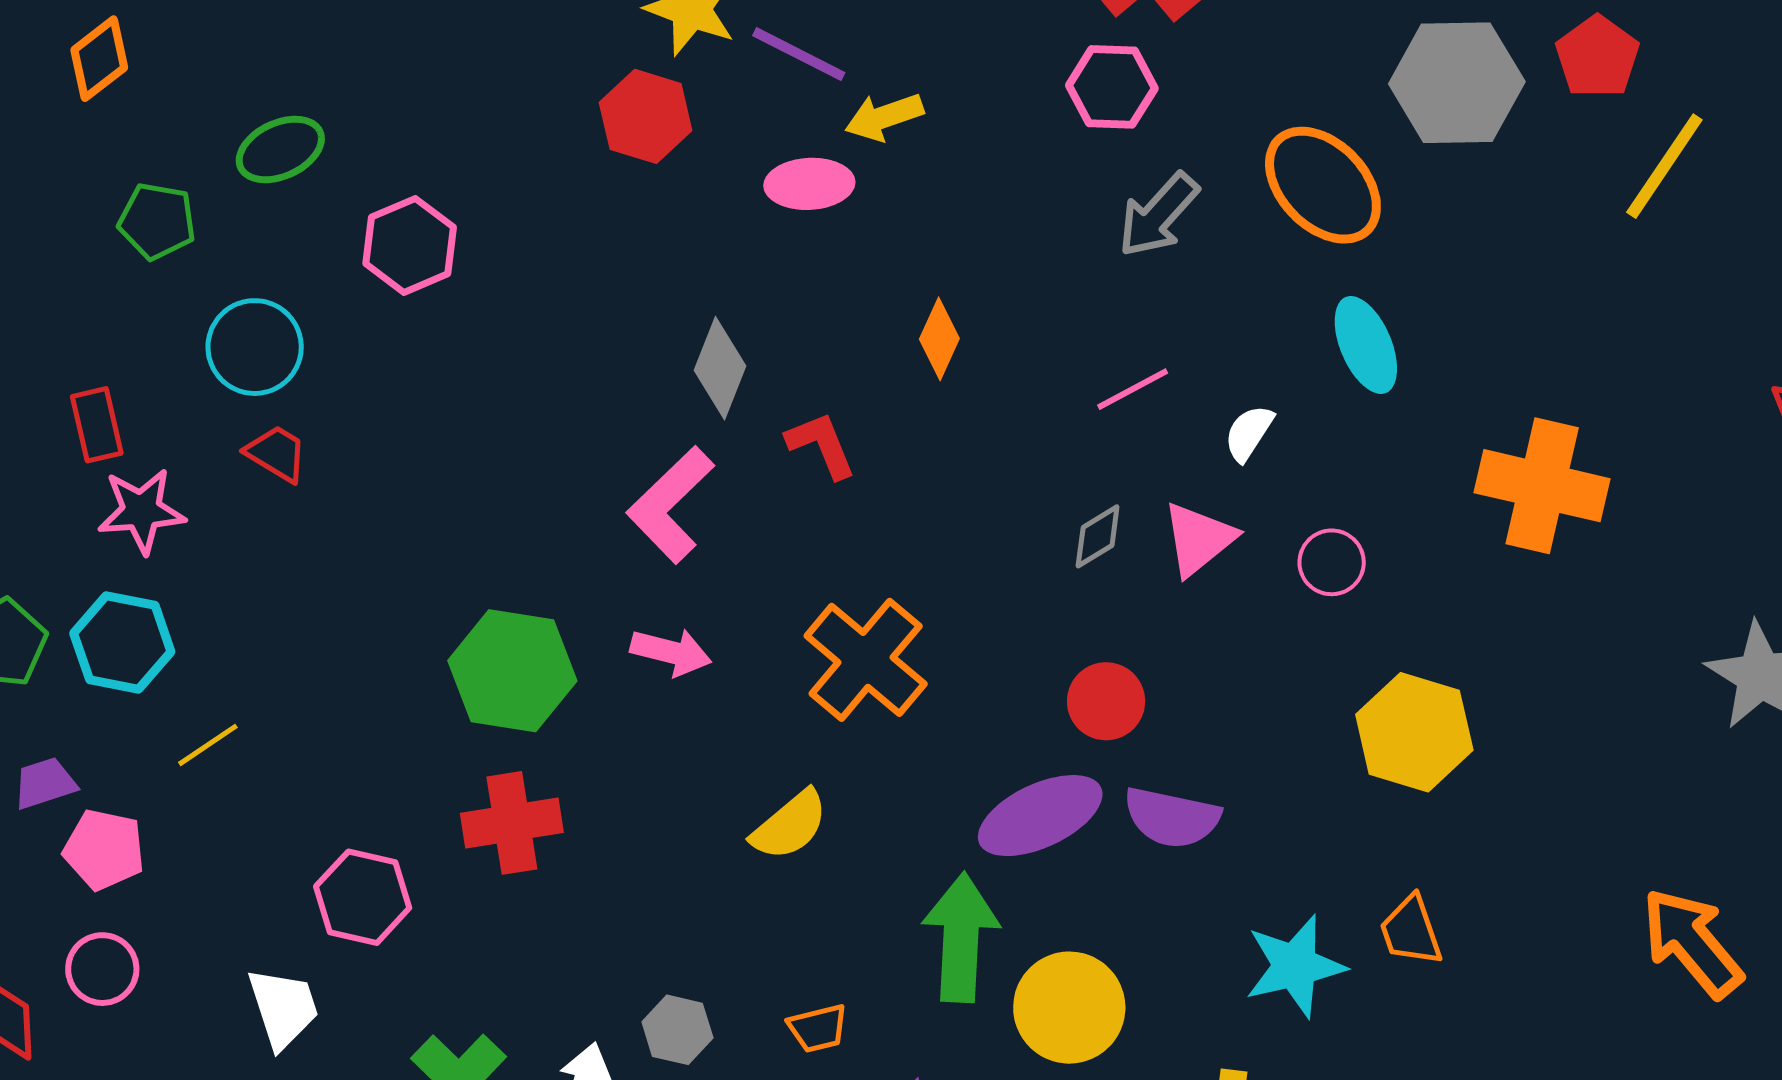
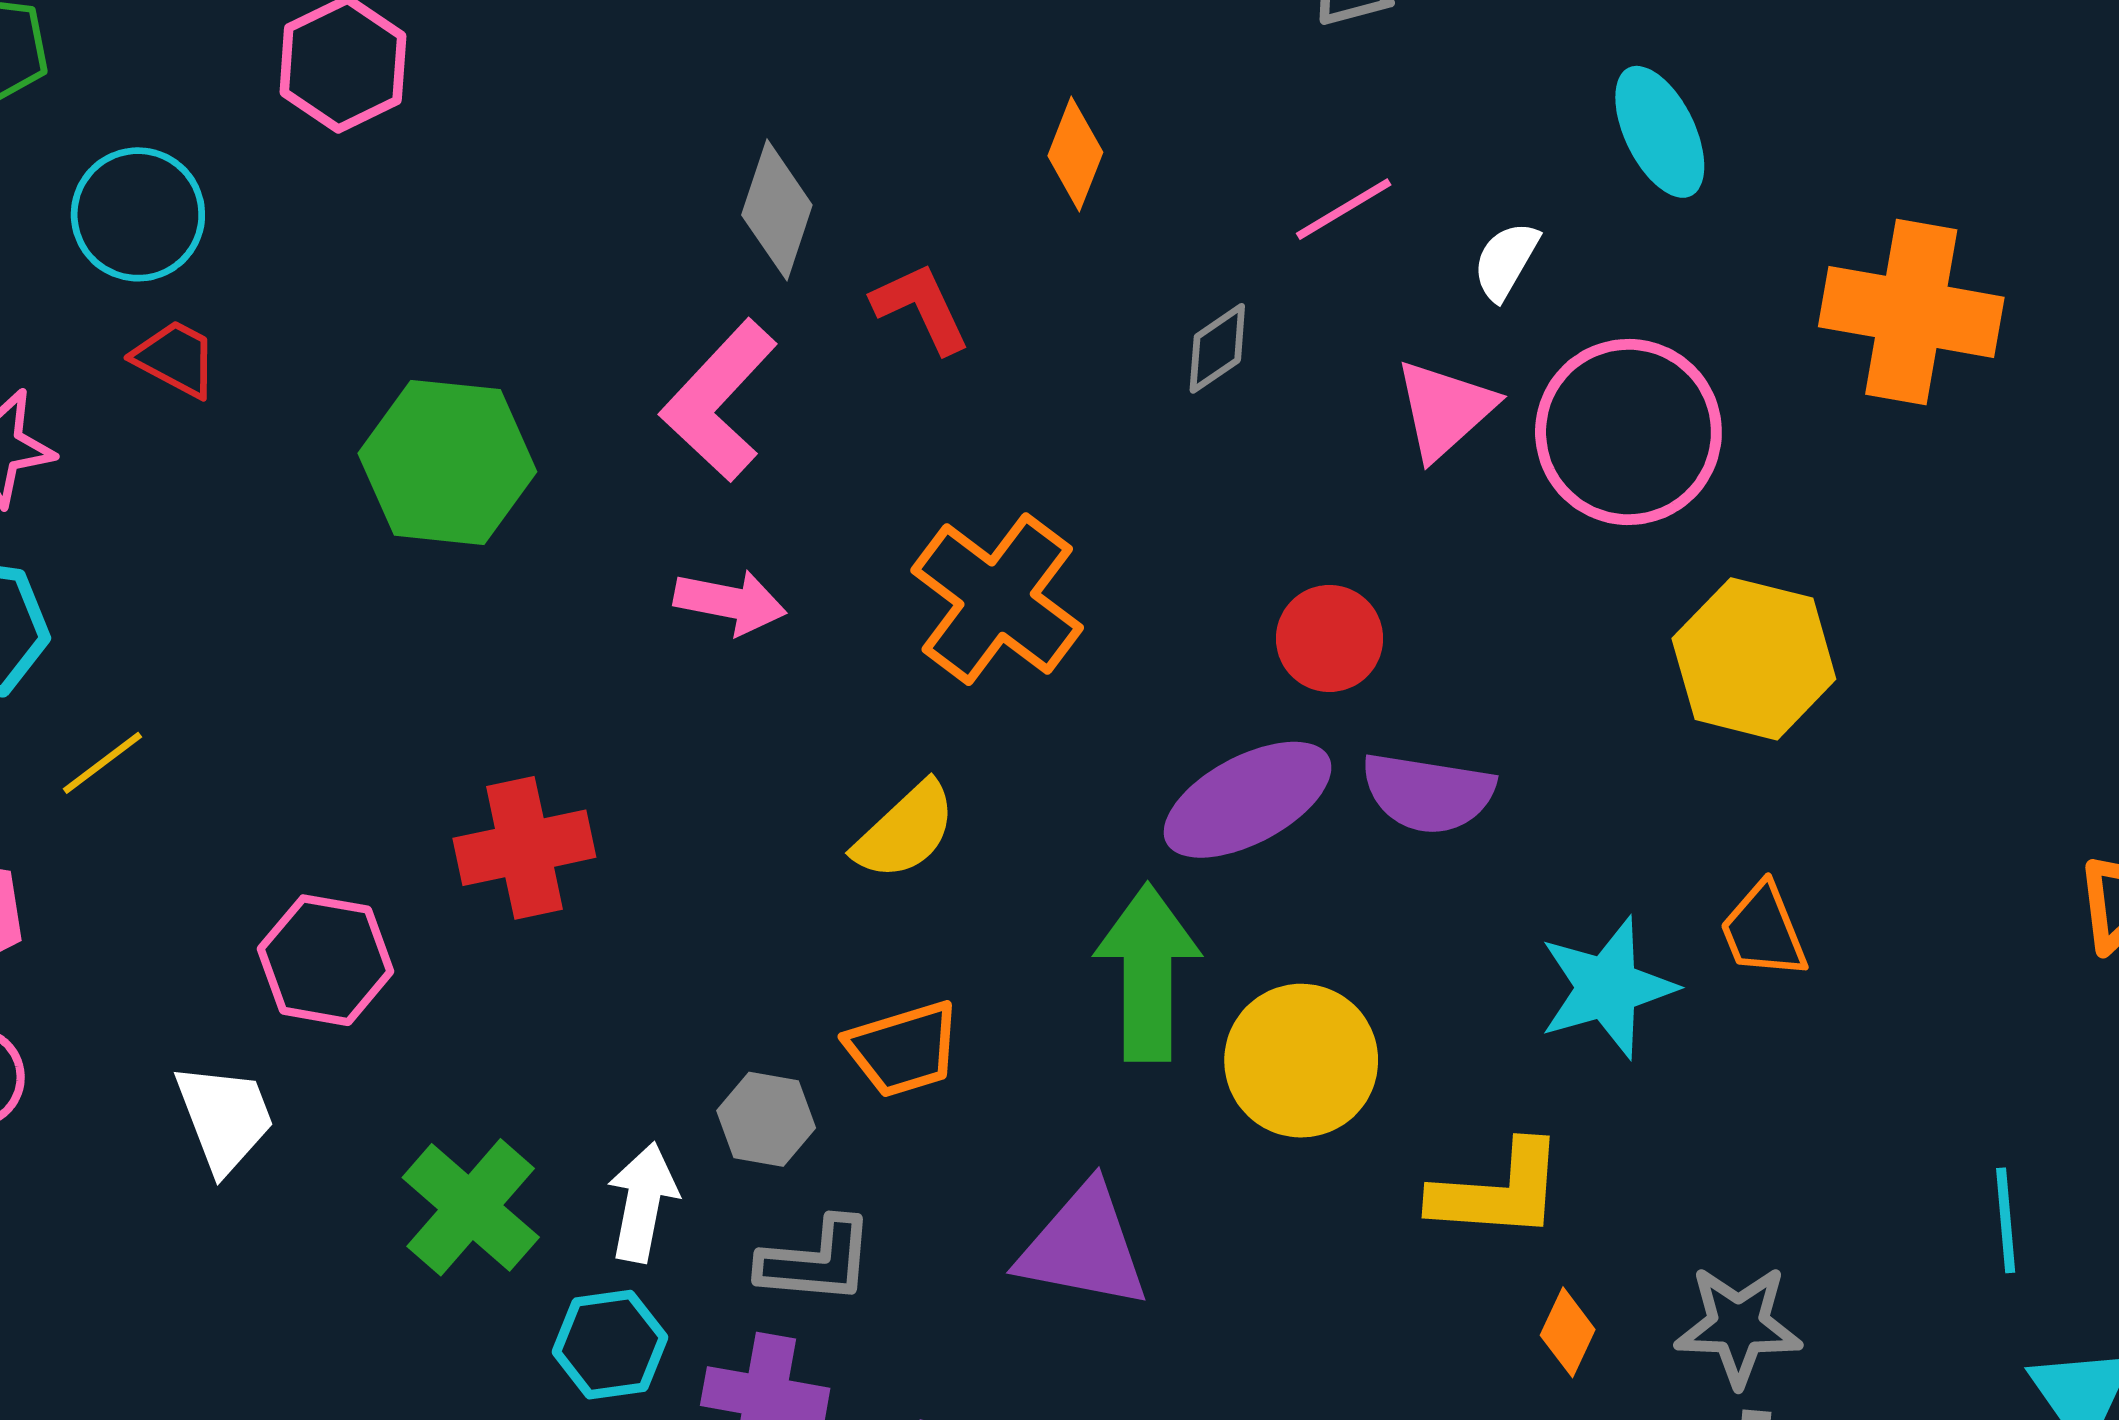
gray diamond: (1098, 536) -> (1217, 348), moved
pink circle: (1332, 562) -> (1628, 432), size x2.0
green hexagon: (512, 671) -> (447, 462), moved
orange trapezoid: (818, 1028) -> (903, 1049), moved, size x1.4

